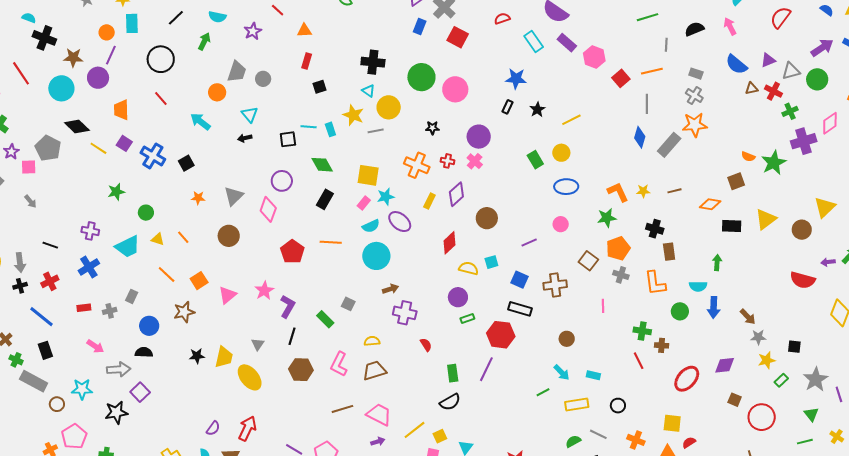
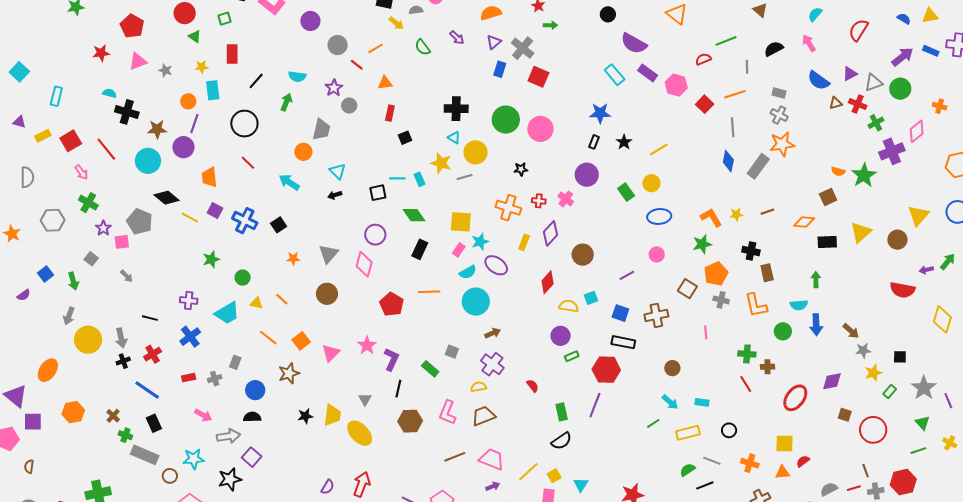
red semicircle: (502, 19) -> (703, 59), moved
gray circle: (263, 79) -> (349, 106), moved
purple circle: (479, 137) -> (587, 175), moved
purple cross: (405, 313) -> (492, 364), moved, turned 30

